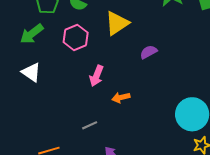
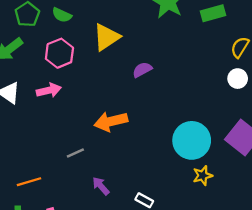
pink arrow: (96, 76) -> (49, 90), moved, turned -125
orange arrow: (121, 97) -> (111, 121), size x1.6

